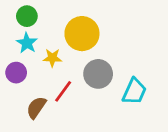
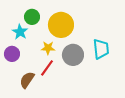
green circle: (27, 16) -> (32, 17), moved
yellow star: (52, 58) -> (48, 48), moved
cyan trapezoid: (134, 91) -> (101, 49), moved, turned -30

